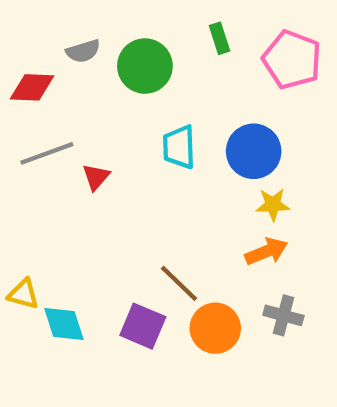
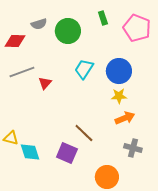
cyan trapezoid: (179, 147) -> (84, 69), turned 35
yellow star: (273, 205) -> (119, 96), moved
orange circle: (215, 328) -> (107, 177), moved

